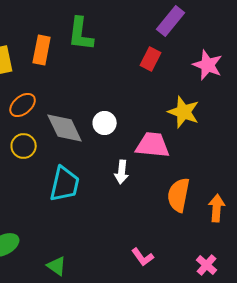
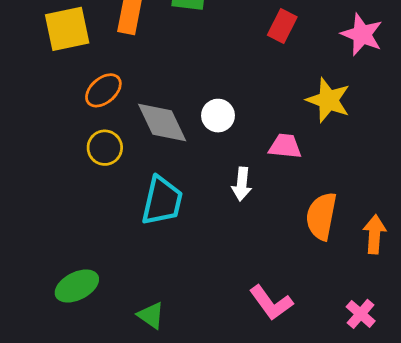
pink trapezoid: (153, 145) -> (285, 146), size x0.7
pink L-shape: (143, 257) -> (271, 303), size x1.4

